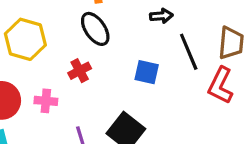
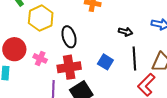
black ellipse: (95, 29) -> (69, 37), moved
red cross: (80, 71) -> (69, 67), moved, size x1.6

